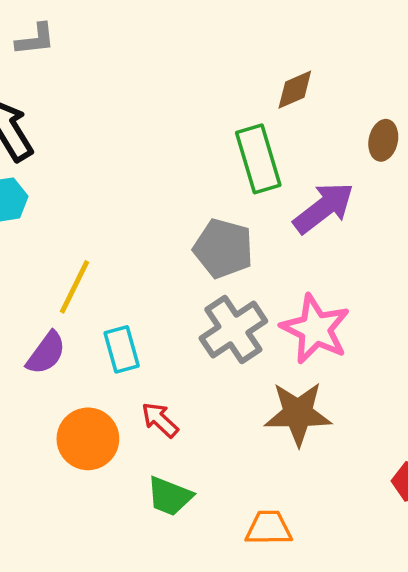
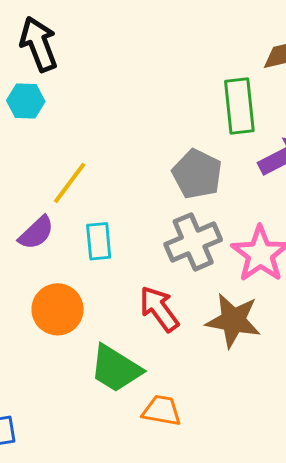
red arrow: (160, 420) -> (159, 309), moved, size x1.4
green trapezoid: (170, 496) -> (116, 369), size x1.4
orange trapezoid: (269, 528) -> (162, 411), moved

